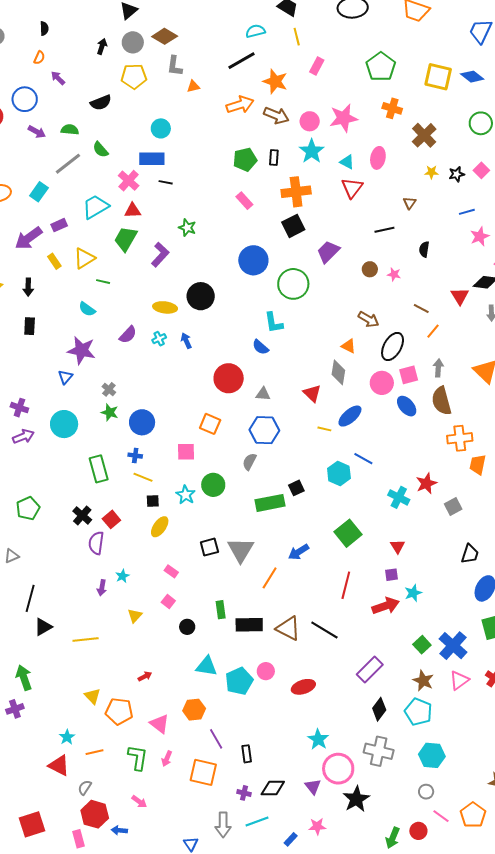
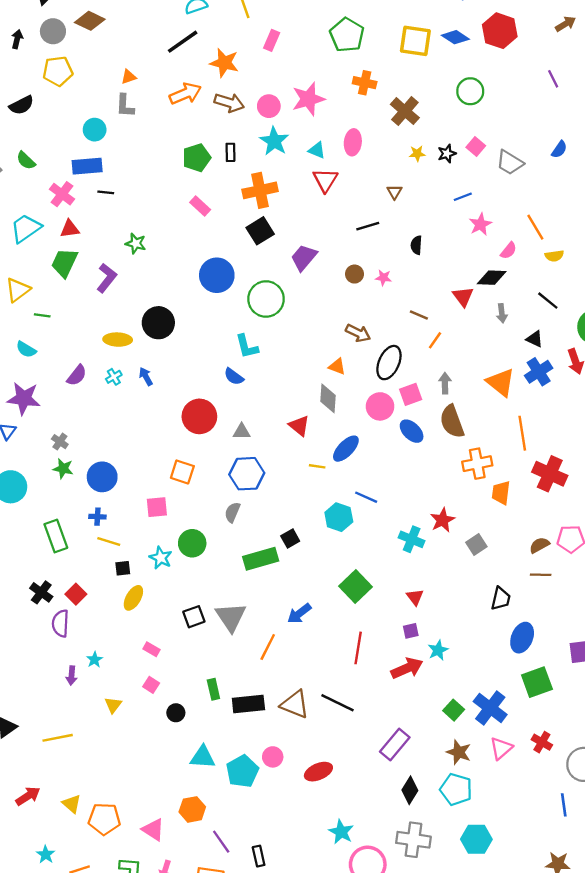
gray L-shape: (175, 66) -> (125, 106), moved
red arrow: (145, 676) -> (28, 796), moved, size x1.5

